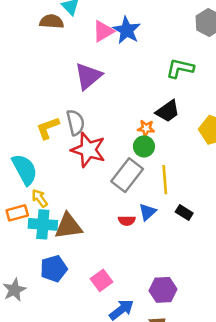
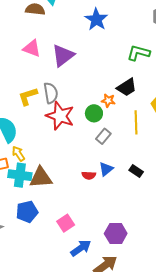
pink triangle: (103, 31) -> (32, 48), moved, turned 48
green circle: (144, 146) -> (94, 113), moved
gray rectangle: (127, 175) -> (103, 136), moved, size x0.6
yellow line: (165, 180) -> (136, 122), moved

